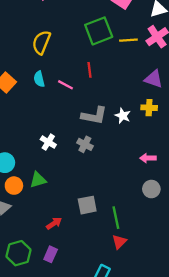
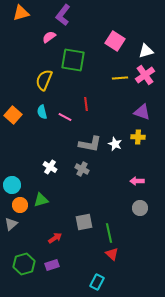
green square: (99, 31) -> (73, 60), moved, turned 30
red triangle: (119, 242) -> (112, 254), turned -32
purple rectangle: (51, 254) -> (52, 265), turned 48

